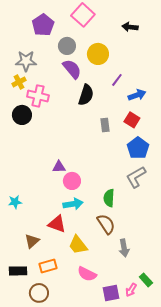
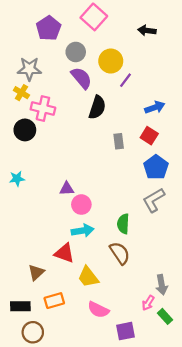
purple line: (117, 80) -> (125, 80), moved
yellow cross: (19, 82) -> (21, 93), turned -32
cyan star: (15, 202) -> (17, 179), moved
gray arrow: (124, 248) -> (162, 285), moved
pink arrow: (131, 290) -> (148, 303), moved
brown circle: (39, 293) -> (33, 332), moved

